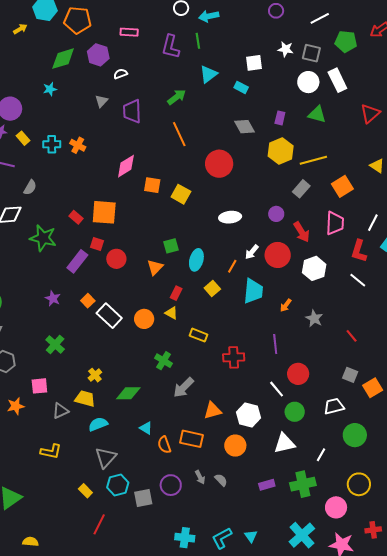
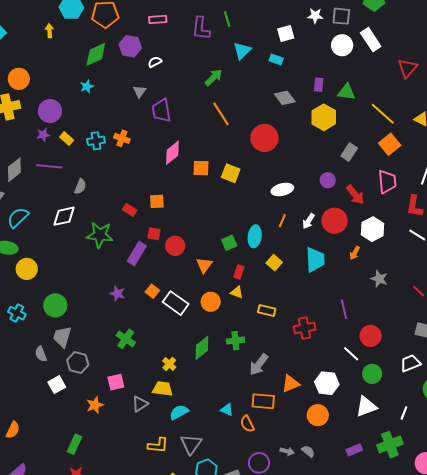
yellow arrow: (20, 29) -> (49, 31), turned -56
purple trapezoid: (132, 111) -> (161, 111), moved
green triangle: (317, 114) -> (347, 92), moved
yellow line: (313, 160) -> (383, 114), moved, turned 64
orange square: (104, 212) -> (157, 201), size x0.6
green square: (171, 246) -> (229, 243), moved
orange line: (232, 266) -> (282, 221), moved
orange triangle: (155, 267) -> (204, 265), moved
orange arrow: (286, 305) -> (355, 253), moved
green cross: (164, 361) -> (235, 341), turned -30
green diamond: (128, 393) -> (202, 348), moved, turned -30
orange rectangle: (192, 439) -> (263, 401), moved
yellow L-shape: (51, 451) -> (158, 445), moved
gray arrow: (200, 477) -> (287, 451), turned -40

